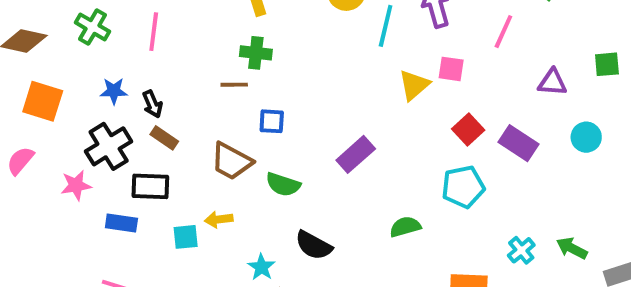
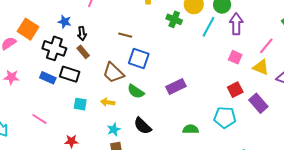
green cross: (256, 53) -> (174, 19), moved
yellow triangle: (414, 85) -> (261, 67), moved, turned 48
orange square: (43, 101) -> (28, 29), moved
blue square: (272, 121) -> (139, 58), size x1.5
black cross: (109, 146) -> (54, 48), turned 35
pink star: (76, 185) -> (11, 77), moved
yellow arrow: (219, 219) -> (108, 102), moved
blue rectangle: (121, 223) -> (48, 78), moved

